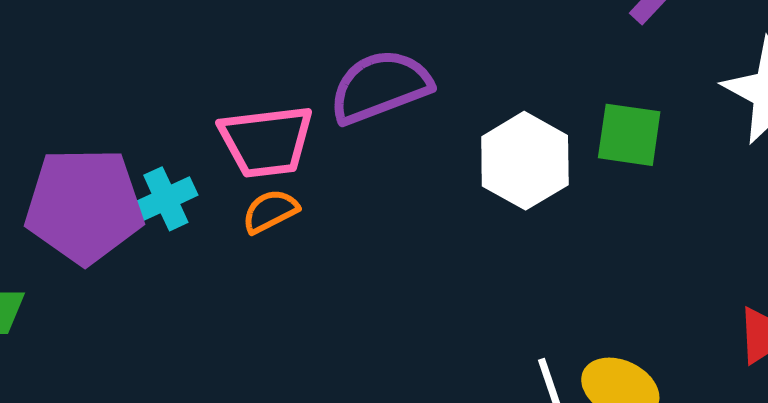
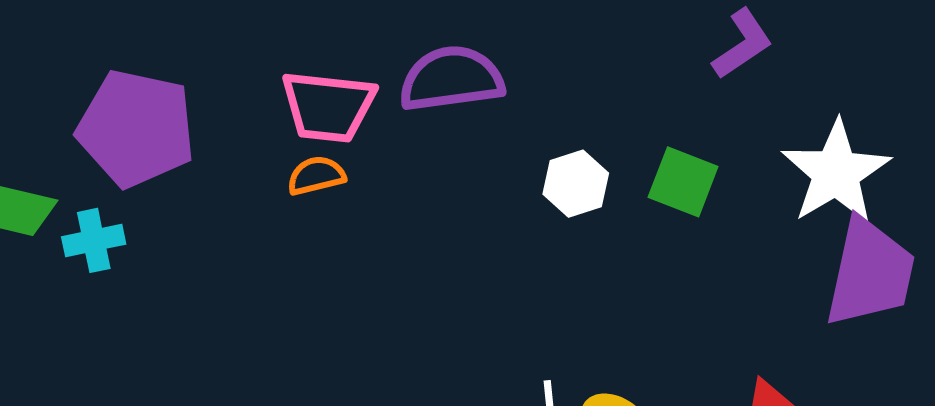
white hexagon: (525, 161) -> (576, 184), size x0.7
cyan cross: (166, 199) -> (94, 240), moved

